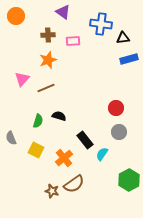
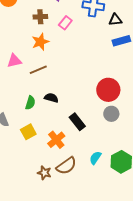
pink rectangle: (73, 41) -> (65, 23), turned -48
pink triangle: (22, 79) -> (14, 61), turned 35
red circle: (116, 108) -> (108, 90), size x1.5
yellow square: (36, 150) -> (28, 132), turned 35
cyan semicircle: (102, 154) -> (95, 158), moved

